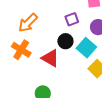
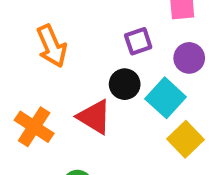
orange arrow: (28, 23) -> (52, 46), turned -70
orange cross: (21, 50) -> (34, 127), moved

